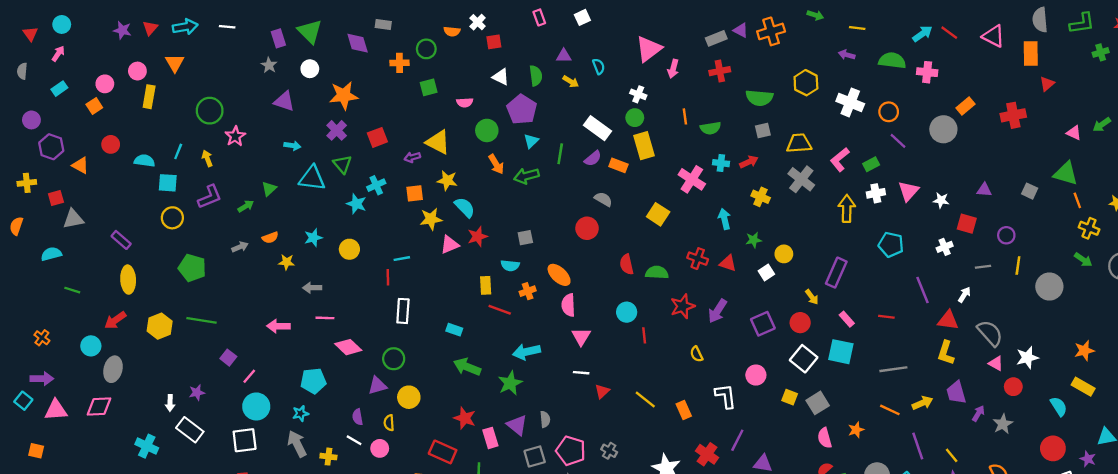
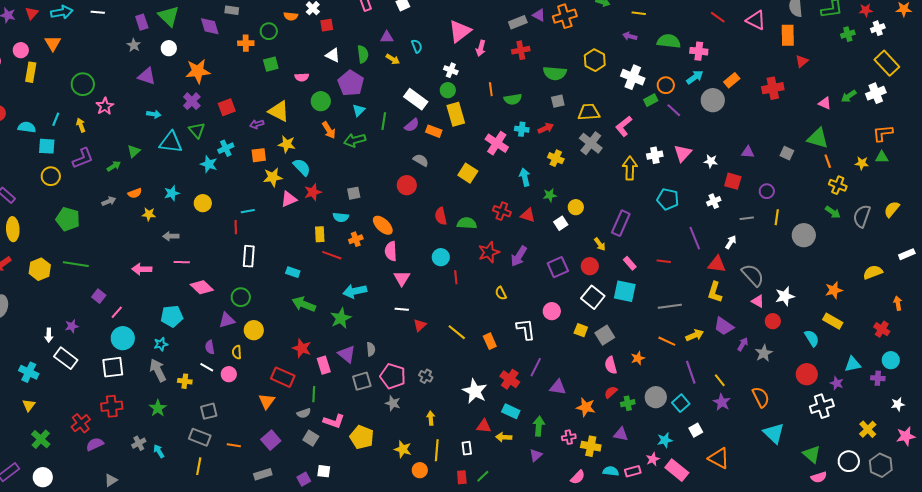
cyan arrow: (922, 34) -> (695, 77), moved
green rectangle: (871, 164) -> (651, 100), moved
purple trapezoid: (956, 392) -> (724, 326), turned -40

